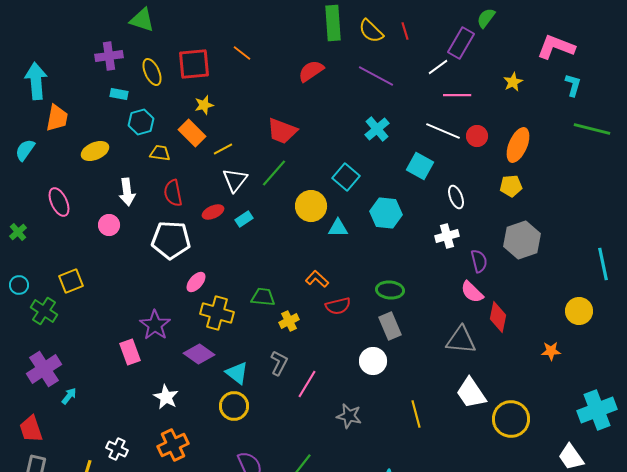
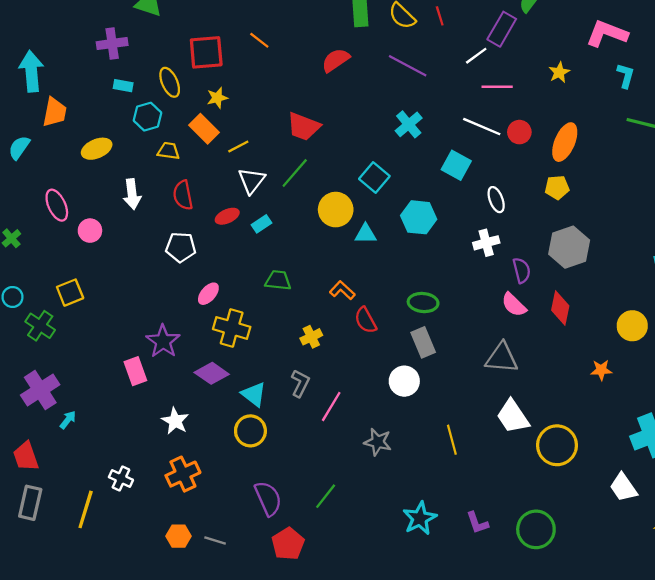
yellow ellipse: (152, 72) -> (170, 82), moved
pink circle: (109, 225) -> (90, 231), moved
white pentagon: (171, 240) -> (181, 247), size x0.7
green trapezoid: (263, 297) -> (278, 280), moved
red semicircle: (338, 306) -> (366, 320), turned 75
red diamond: (498, 317) -> (560, 308), moved

